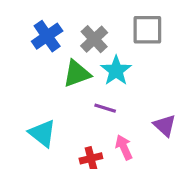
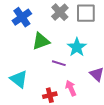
gray cross: (94, 39) -> (60, 12), moved
cyan star: (116, 71) -> (77, 47), moved

